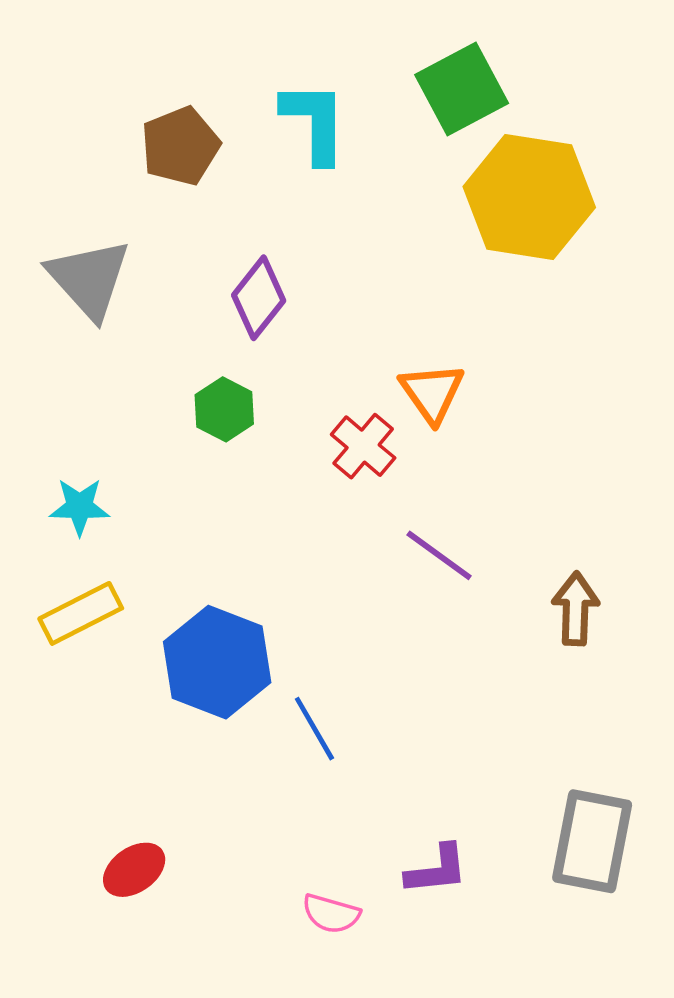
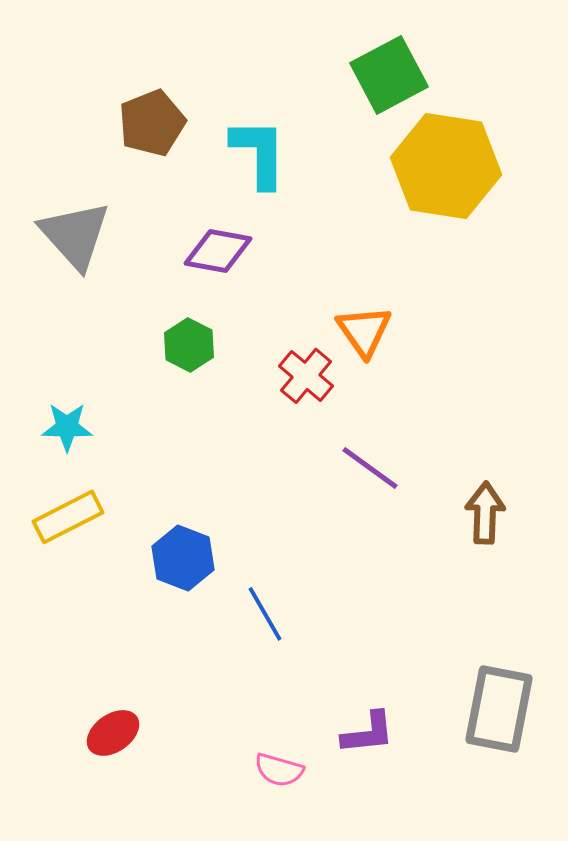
cyan L-shape: (314, 122) -> (259, 153), moved
purple diamond: (259, 298) -> (218, 251), turned 62
blue hexagon: (217, 662) -> (183, 558), size x0.7

